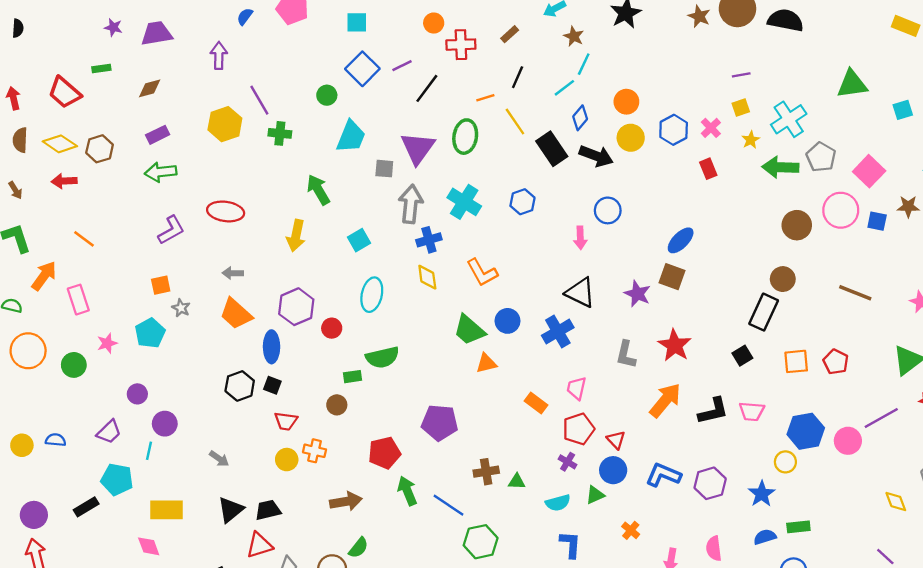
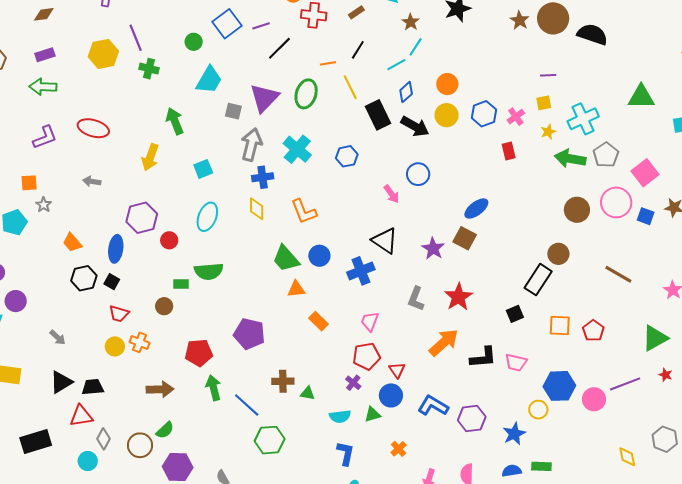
pink arrow: (580, 238) -> (391, 194), turned -42
orange trapezoid: (236, 314) -> (72, 242), moved, size x0.7
orange rectangle: (536, 403) -> (318, 321), moved

